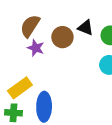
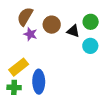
black triangle: (85, 28) -> (73, 31), moved

